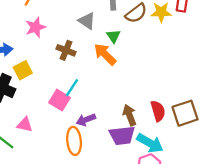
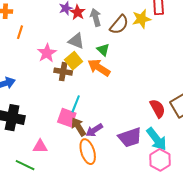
pink star: (36, 27) -> (47, 53), moved
yellow square: (23, 70) -> (73, 61), moved
brown arrow: (129, 115) -> (78, 127), moved
cyan arrow: (150, 143) -> (157, 139), turned 35

